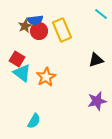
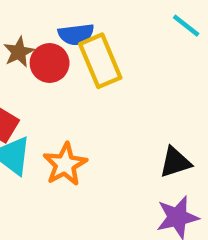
blue semicircle: (35, 20) -> (76, 34), moved
black triangle: (96, 60) -> (175, 162), moved

